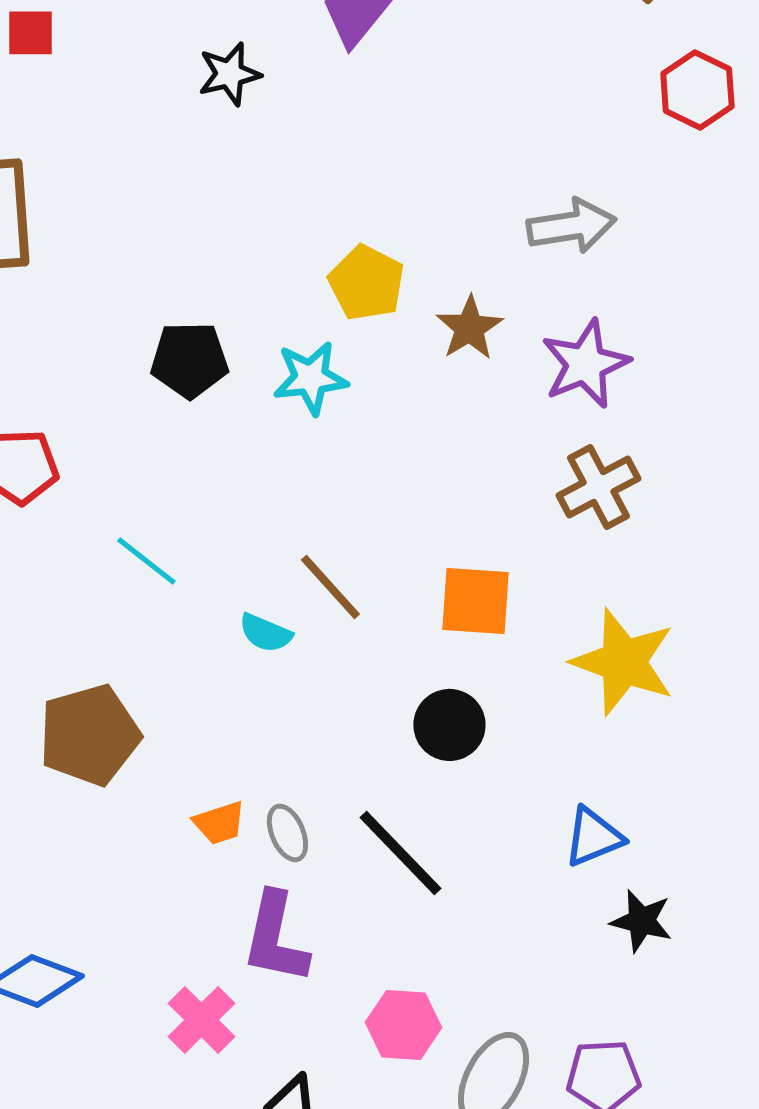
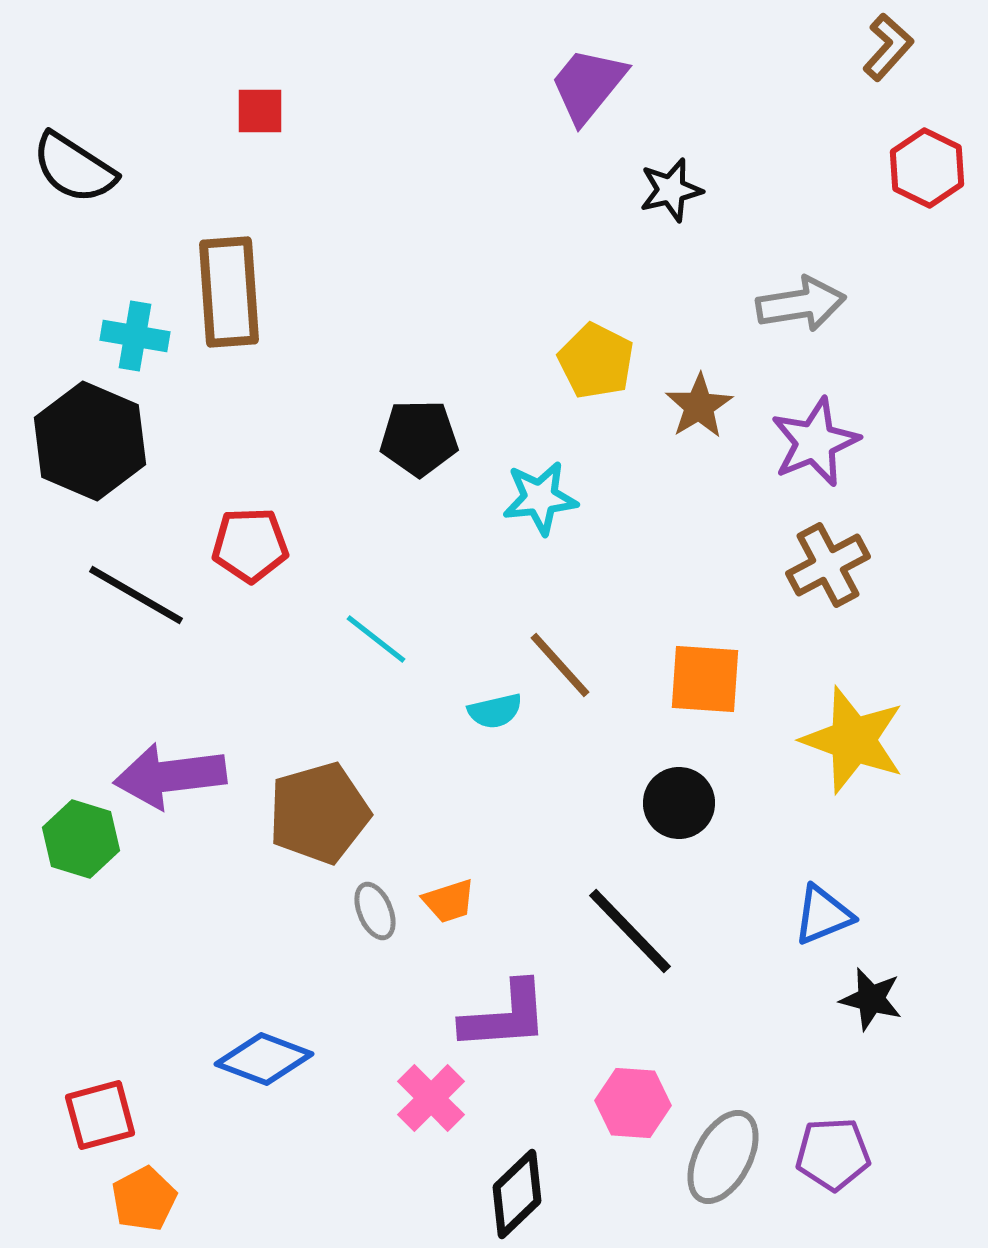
black star: (229, 74) -> (671, 190), moved
cyan star: (310, 378) -> (540, 498), moved
cyan semicircle: (265, 633) -> (495, 711), turned -36
gray ellipse: (287, 833) -> (375, 911), moved
purple L-shape: (275, 938) -> (505, 1016), turned -106

